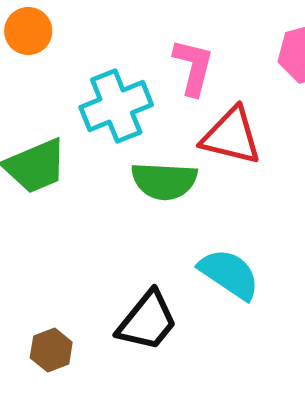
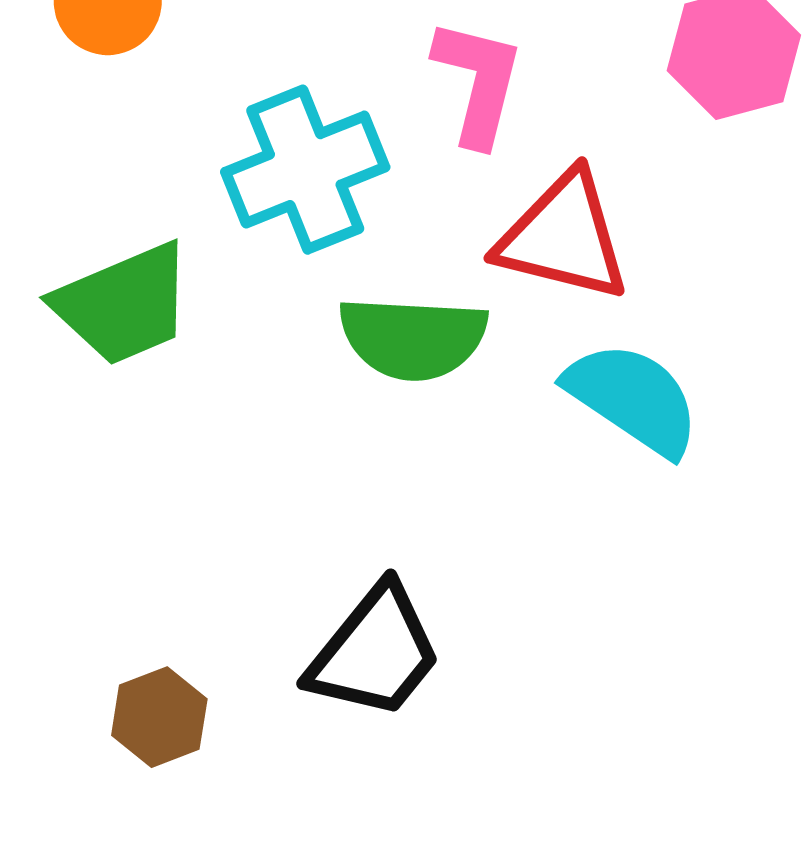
cyan semicircle: (229, 274) -> (633, 398), moved

